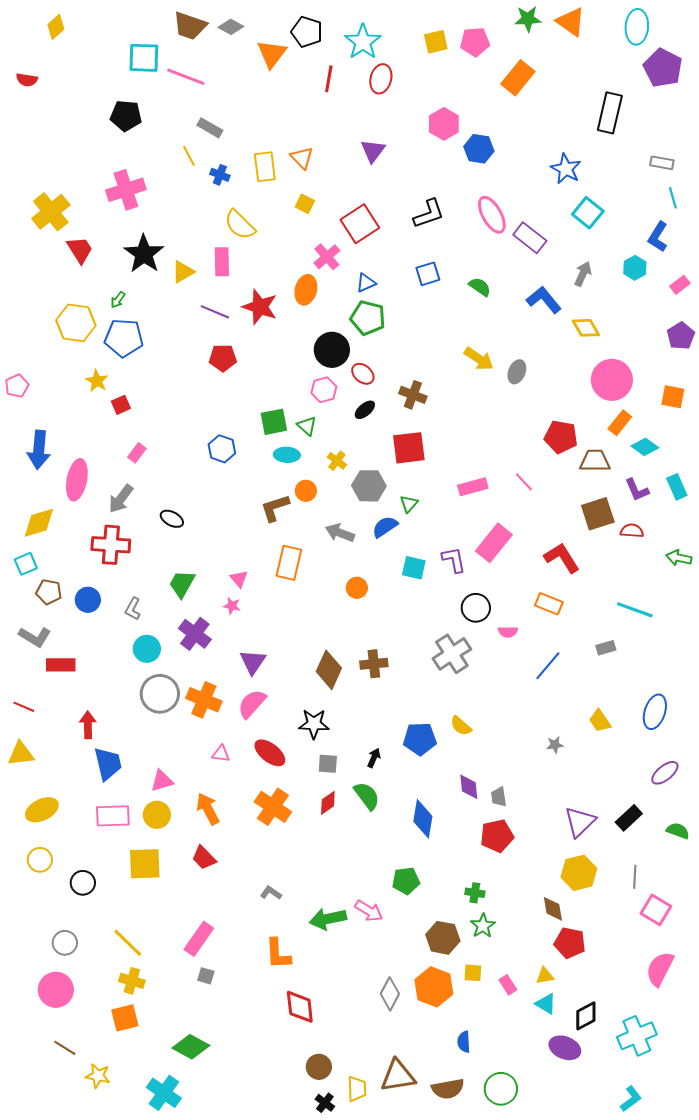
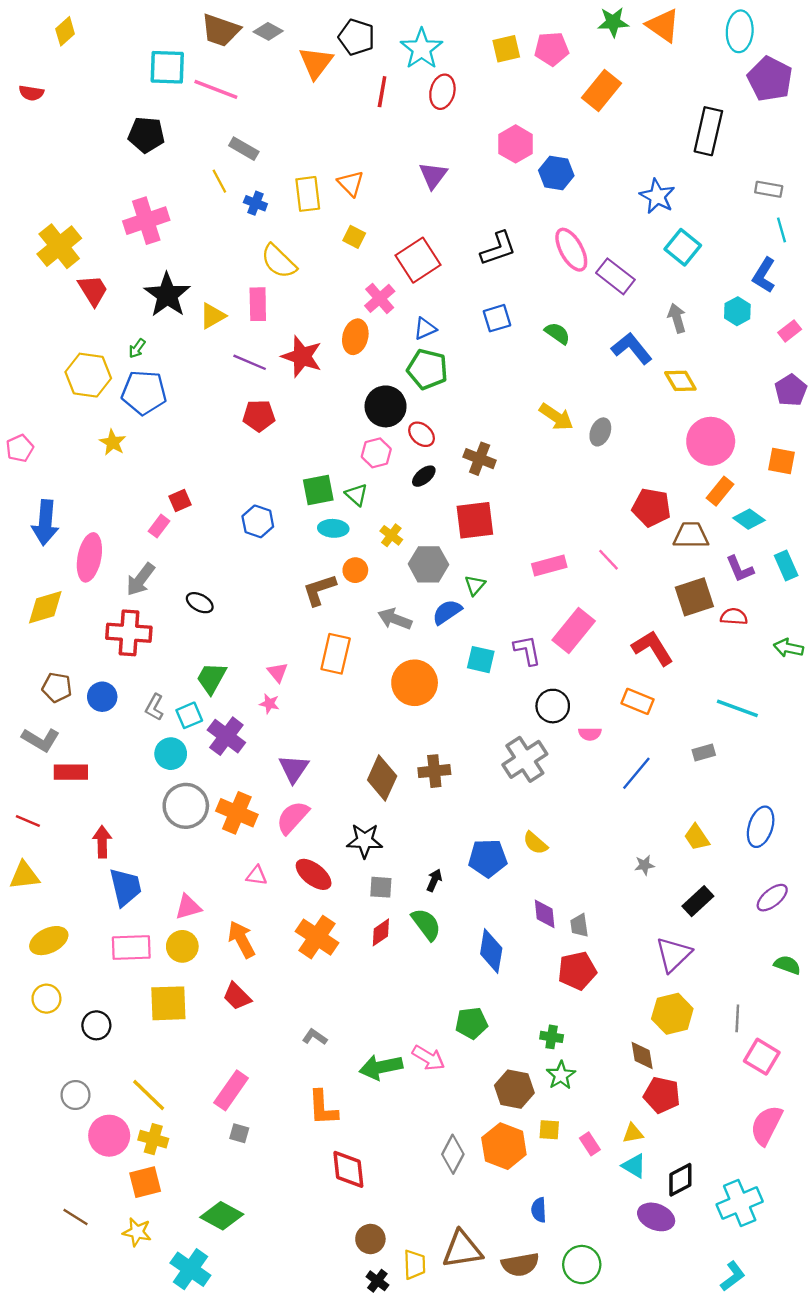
gray arrow: (583, 274) -> (677, 318), turned -40
red square: (121, 405) -> (180, 500), moved
cyan square: (26, 564) -> (189, 715), moved
orange circle: (357, 588) -> (415, 683), size x1.8
black rectangle: (629, 818) -> (698, 901), moved
pink circle: (56, 990) -> (109, 1136), moved
yellow star: (98, 1076) -> (137, 1232), moved

